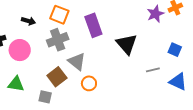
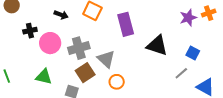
gray cross: (58, 40) -> (79, 48), moved
black triangle: (127, 44) -> (157, 46), turned -35
blue square: (175, 50) -> (193, 53), moved
gray line: (153, 70) -> (181, 73), turned -32

